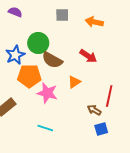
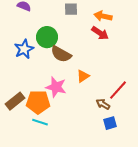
red arrow: (88, 56) -> (100, 33), moved
orange pentagon: (29, 76) -> (38, 102), moved
red line: (109, 96) -> (118, 90), turned 30
cyan line: (45, 128) -> (40, 122), moved

